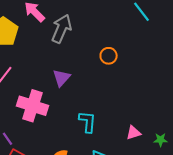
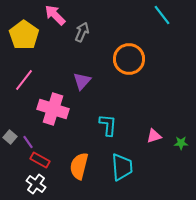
gray arrow: (62, 29) -> (82, 32), size x0.7
orange circle: (109, 56) -> (129, 59), size x1.8

